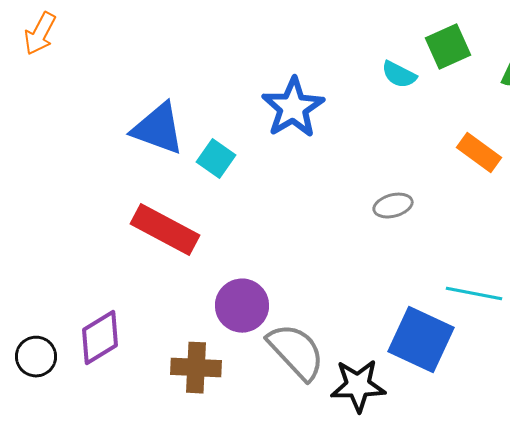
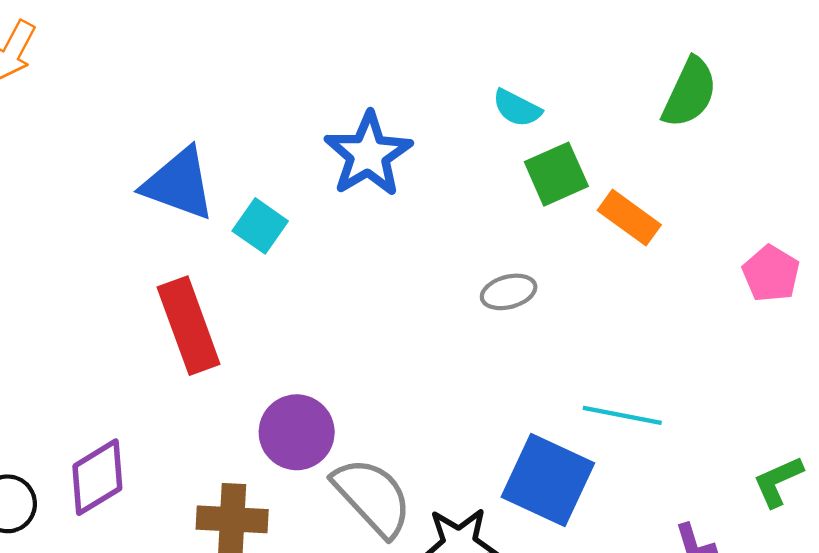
green square: (448, 47) -> (556, 174), moved
red rectangle: (165, 230) -> (189, 326), turned 42

